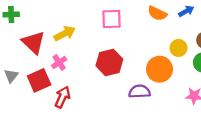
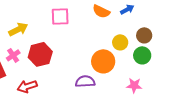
red hexagon: (109, 62) -> (40, 54), moved
red arrow: (62, 97) -> (27, 86), moved, turned -132

